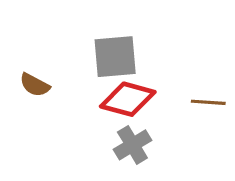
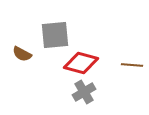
gray square: (115, 57) -> (55, 35), moved

